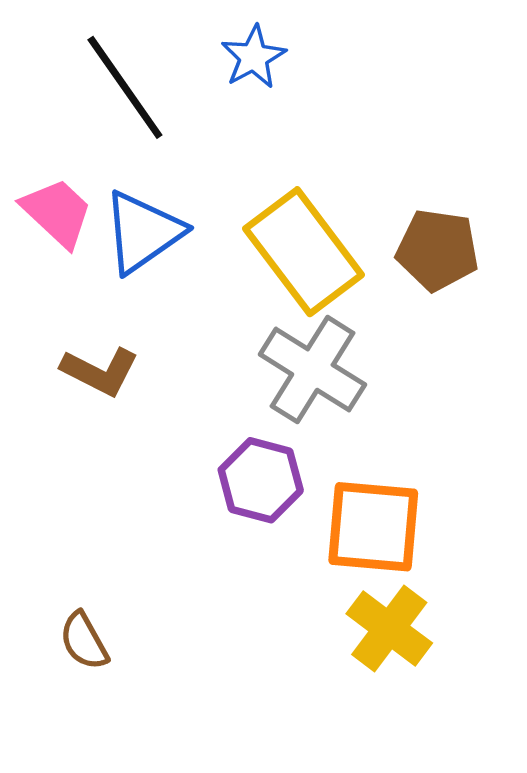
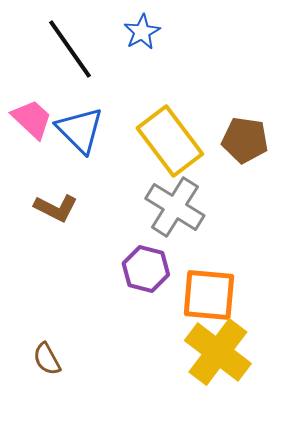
blue triangle: (143, 232) -> (80, 130), turned -40
yellow cross: (389, 628) -> (218, 352), size x1.4

